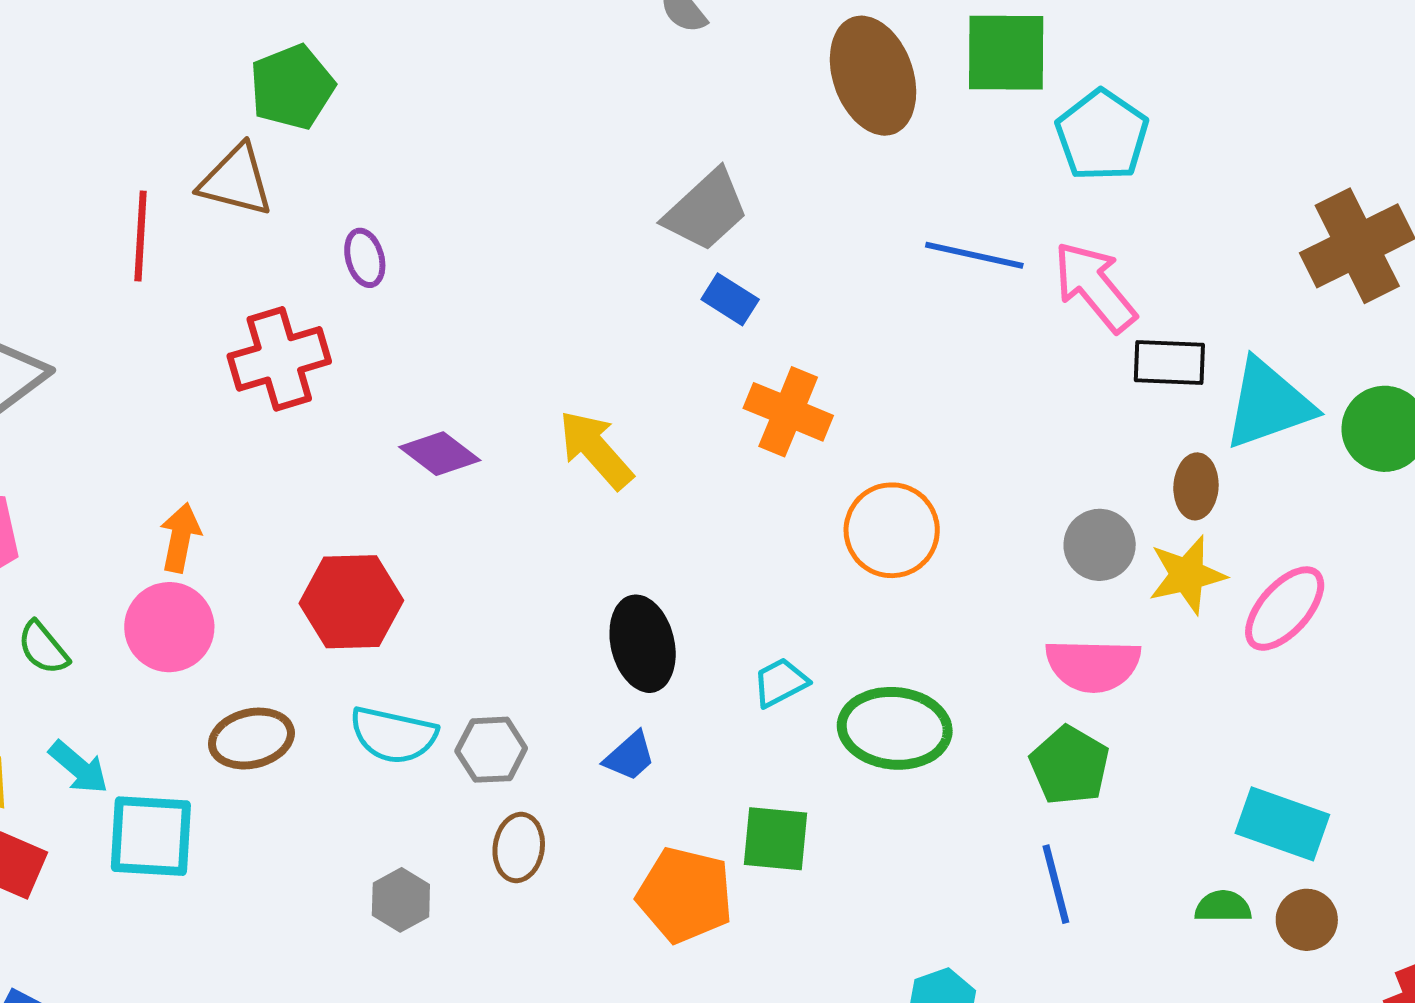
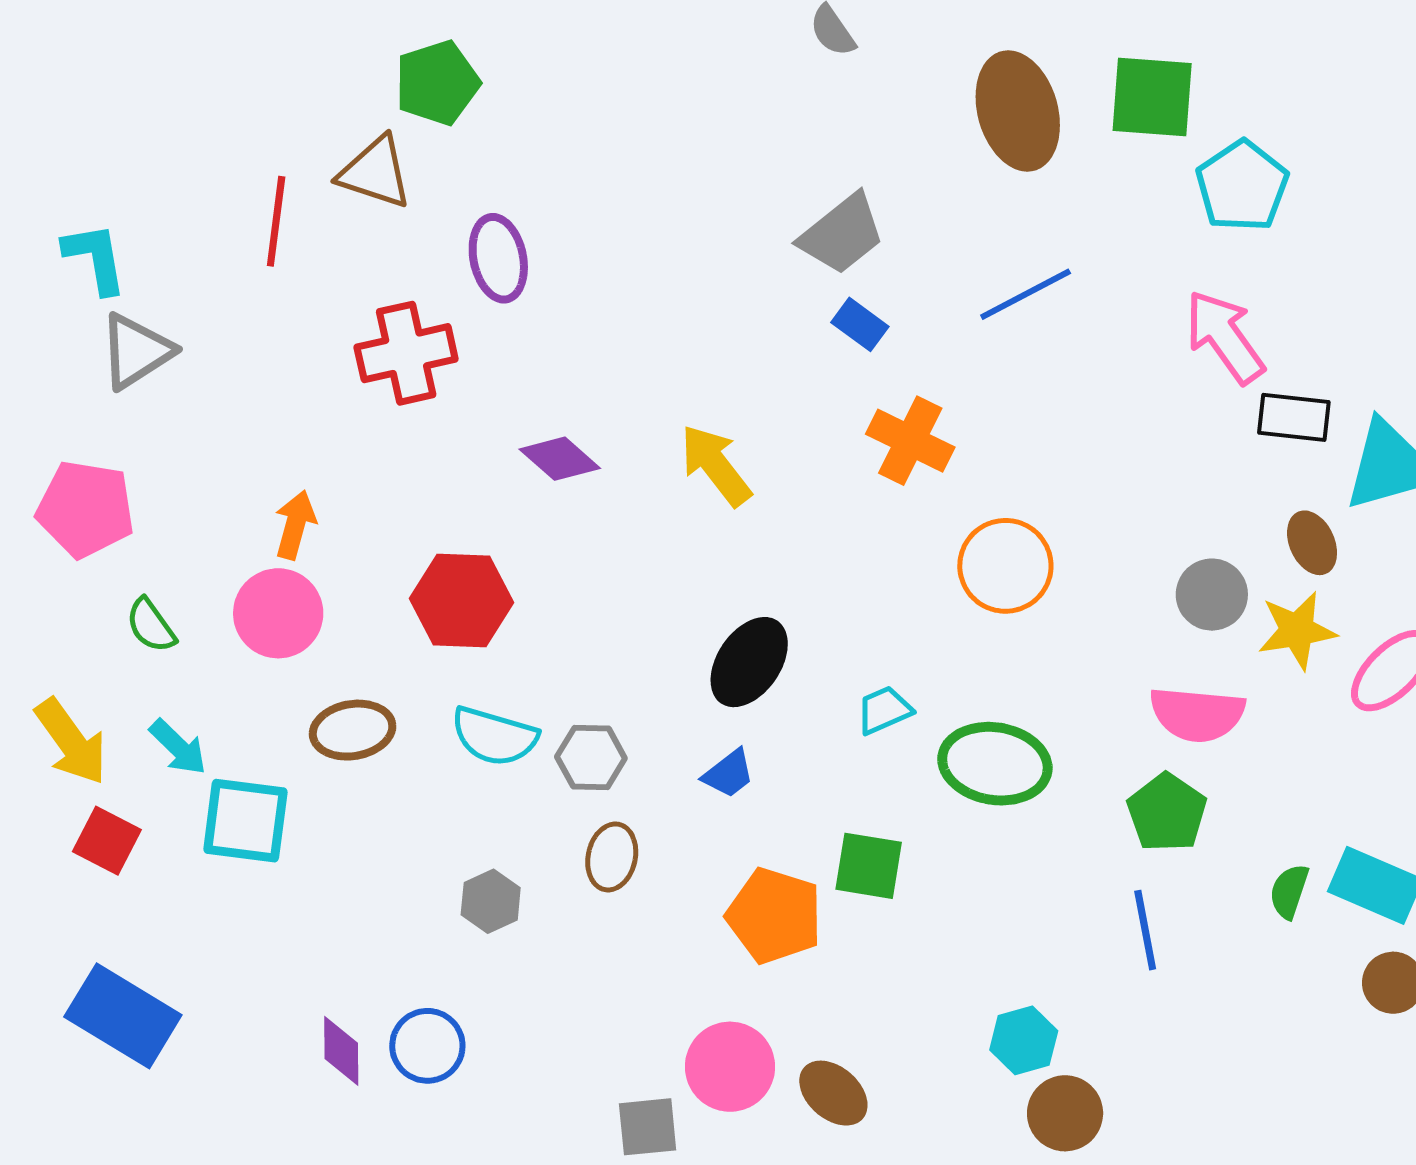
blue line: (974, 255) -> (1026, 294), moved, turned -44
purple ellipse: (365, 258) -> (498, 258), size x1.5
brown ellipse: (1196, 486) -> (1312, 543), turned -32
black ellipse: (643, 644) -> (749, 662), turned 44
green semicircle: (1223, 907) -> (1289, 891), moved, turned -76

